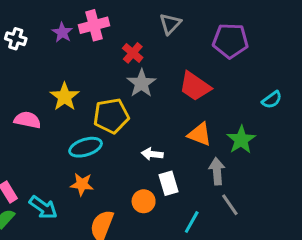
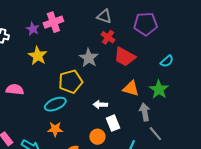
gray triangle: (170, 24) -> (104, 16), turned -49
red cross: (133, 53) -> (108, 37), moved
yellow star: (65, 97) -> (38, 56), moved
cyan semicircle: (272, 100) -> (167, 61), moved

